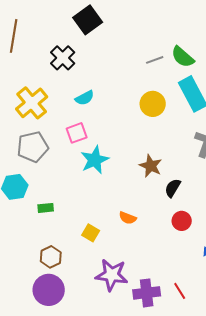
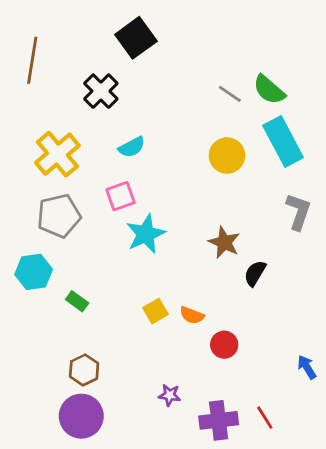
gray line: (155, 60) -> (230, 94), turned 54
green rectangle: (46, 208) -> (77, 301), turned 42
red circle: (182, 221) -> (224, 345), moved
yellow square: (91, 233) -> (156, 311), moved, turned 30
purple star: (112, 275) -> (170, 395), size x0.5

